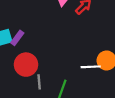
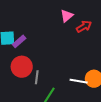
gray line: (39, 82) -> (37, 77), moved

